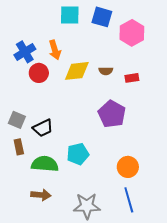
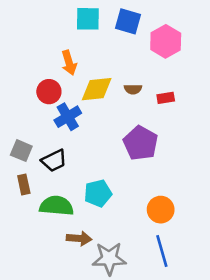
blue cross: (25, 52) -> (68, 117), moved
brown arrow: (41, 195) -> (79, 238), moved

